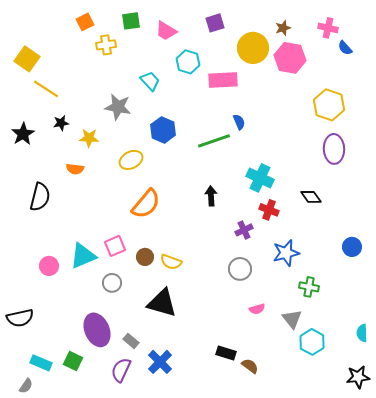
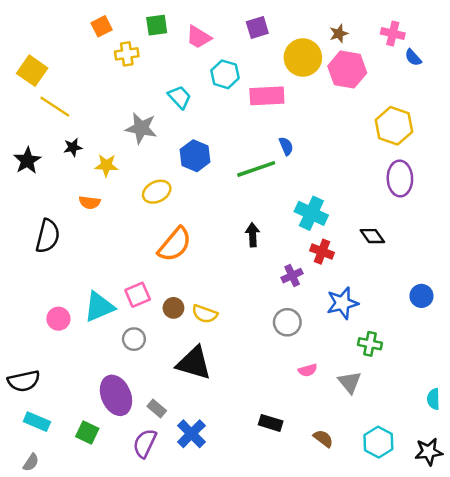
cyan hexagon: (312, 342) -> (378, 442), moved
cyan rectangle: (41, 363) -> (37, 422), moved
brown semicircle: (250, 366) -> (323, 438), moved

